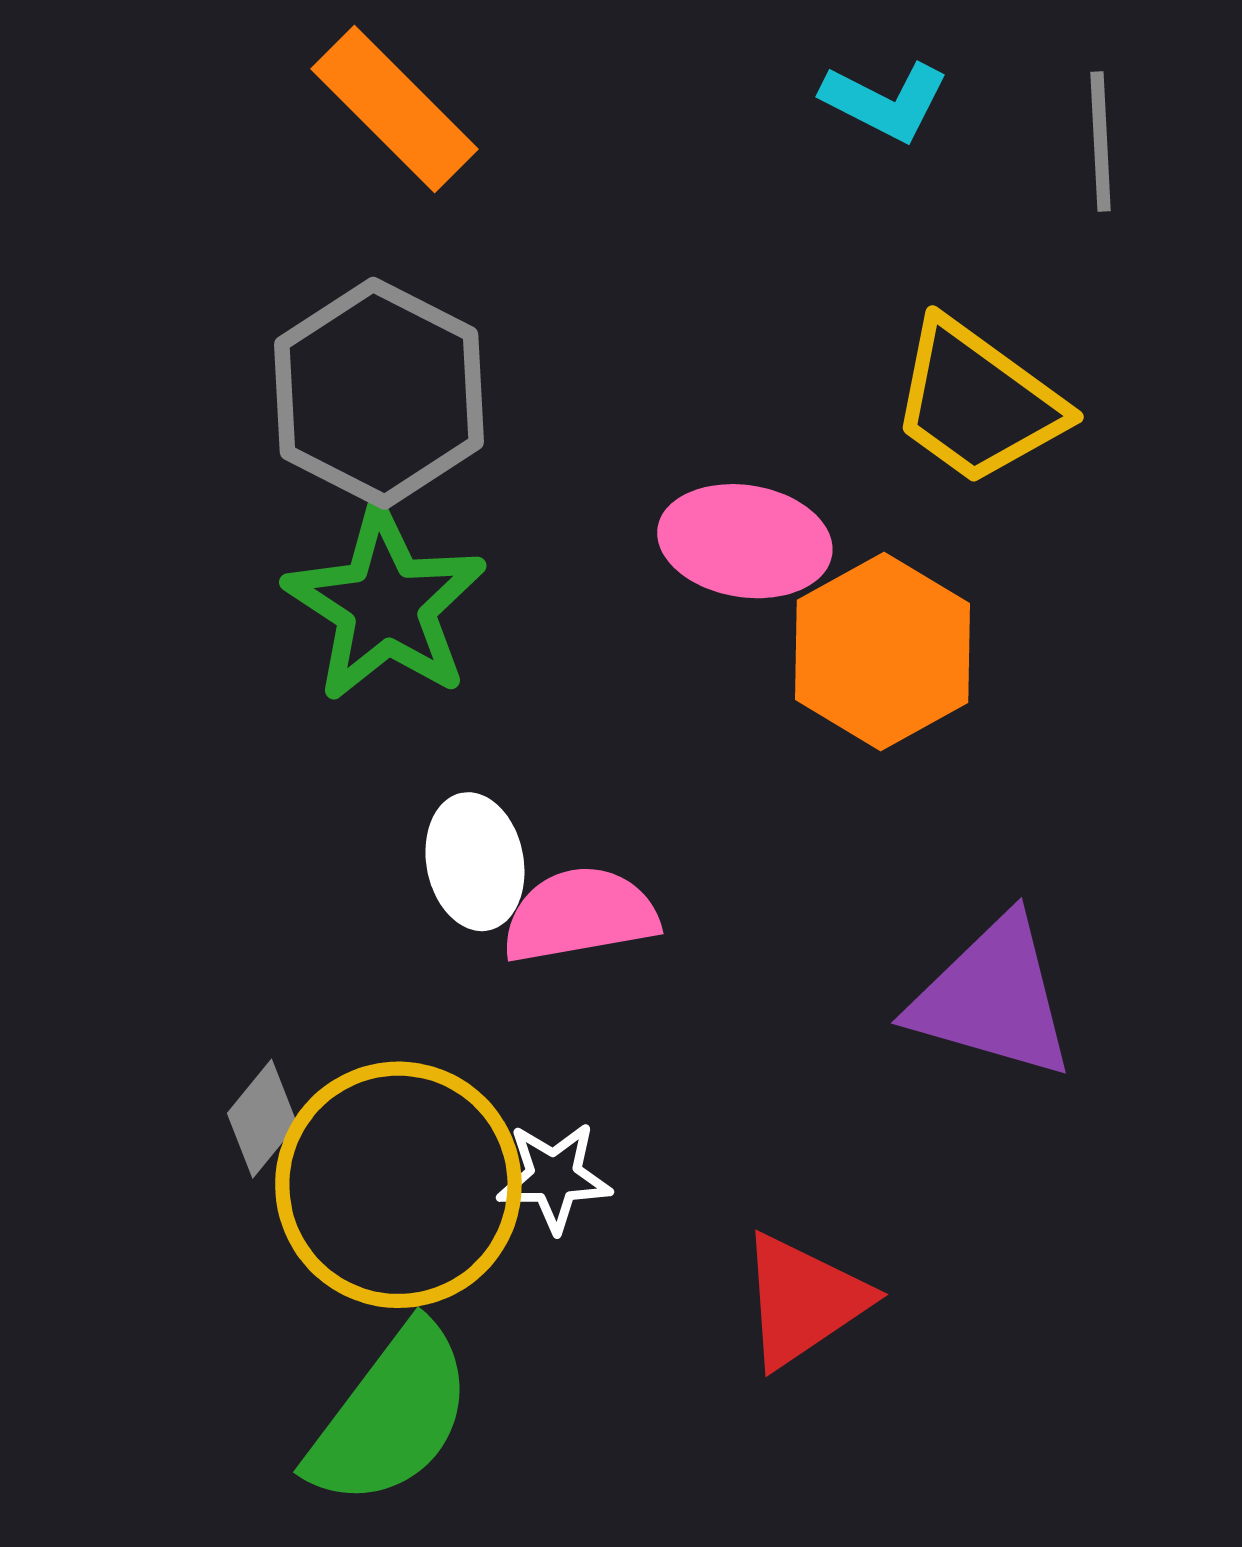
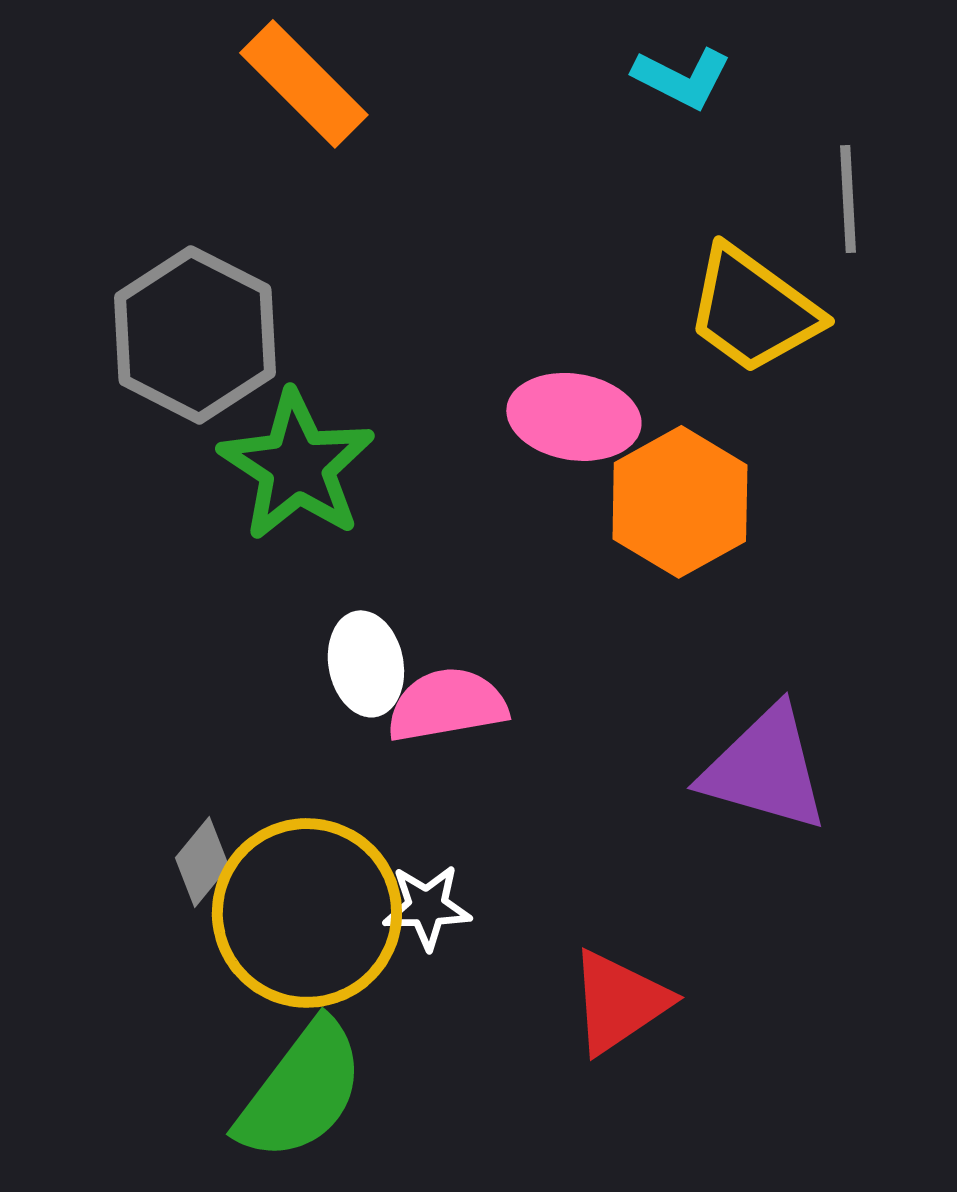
gray line: (1100, 141) -> (848, 199), moved
gray hexagon: (379, 393) -> (195, 335), moved

